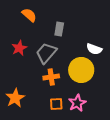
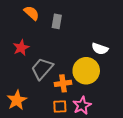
gray rectangle: (59, 29) -> (57, 21), moved
gray trapezoid: (46, 53) -> (42, 69), moved
orange cross: (51, 77) -> (63, 83), moved

